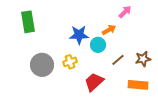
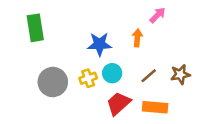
orange arrow: (109, 30) -> (137, 38), turned -56
cyan circle: (98, 45) -> (112, 73), moved
orange rectangle: (138, 85) -> (155, 107), moved

